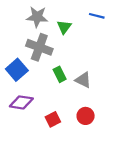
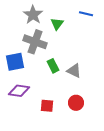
gray star: (37, 17) -> (33, 15), turned 30
blue square: (17, 70) -> (15, 62), turned 30
red square: (53, 119) -> (47, 106), turned 32

